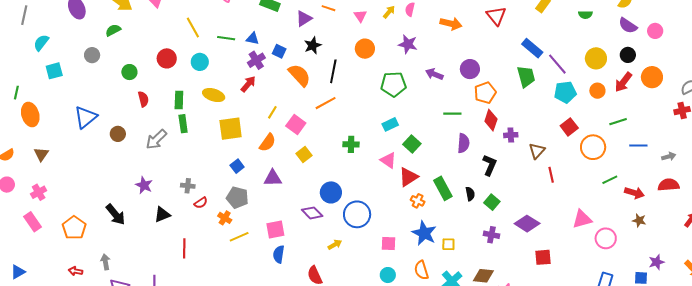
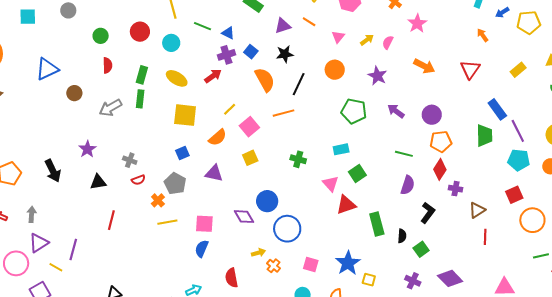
orange cross: (418, 201) -> (274, 266), moved

